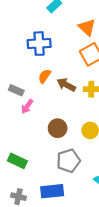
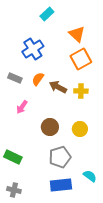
blue cross: (39, 44) -> (33, 49), turned -30
gray rectangle: (16, 90) -> (15, 78), moved
blue rectangle: (52, 191) -> (61, 185), moved

